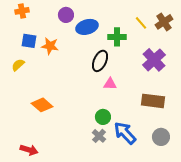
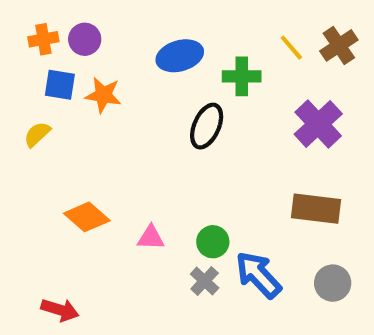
orange cross: (22, 11) -> (43, 39), moved
purple circle: (66, 15) -> (85, 39), moved
pink triangle: (110, 84) -> (151, 238), moved

